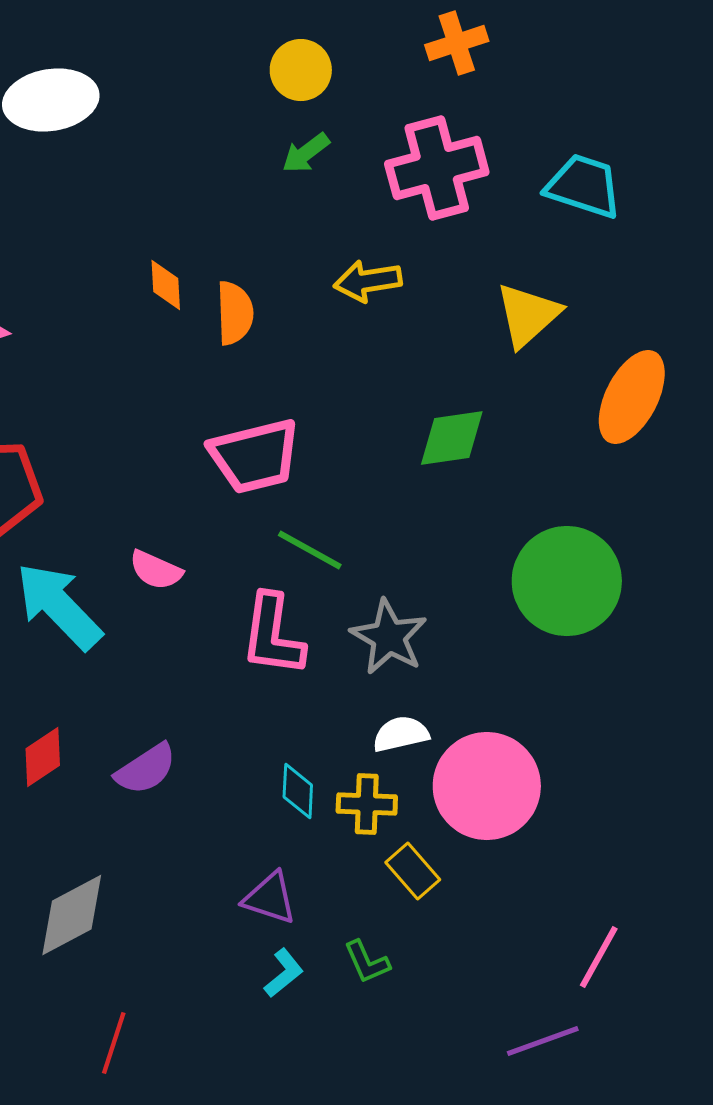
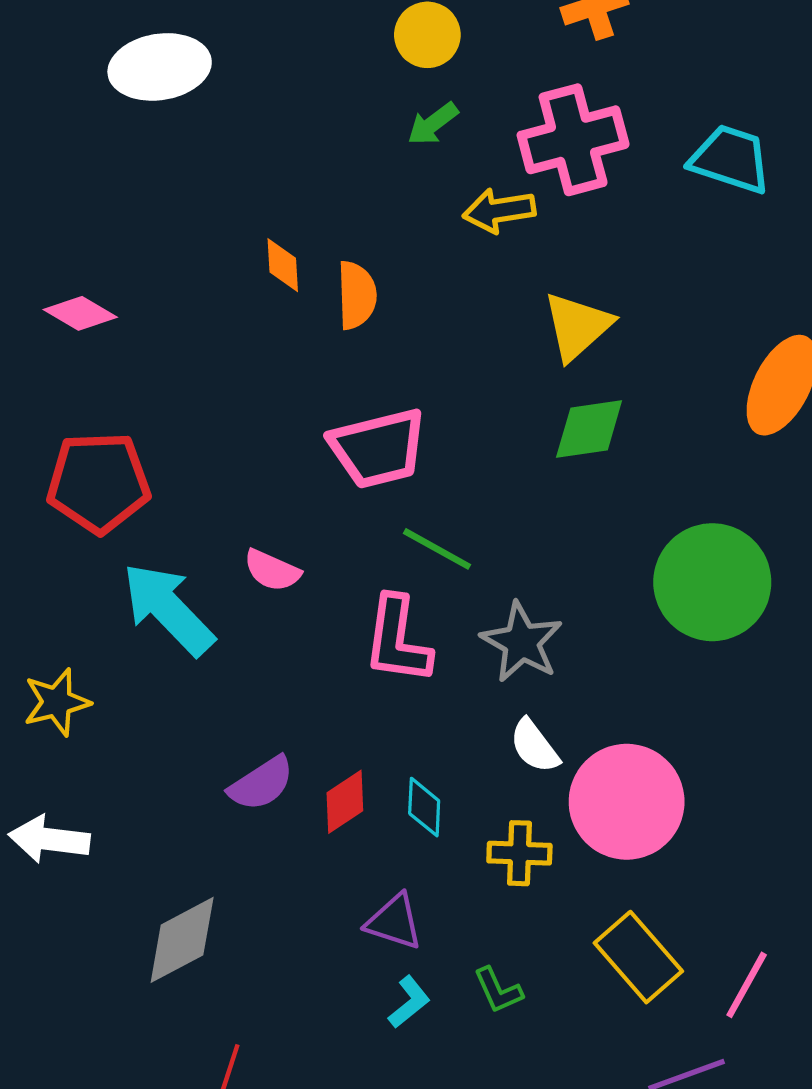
yellow arrow: (368, 281) -> (499, 210), moved
yellow triangle: (528, 315) -> (577, 326), moved
white semicircle: (401, 734) -> (534, 746), turned -114
red diamond: (43, 757) -> (345, 802), moved
yellow cross: (367, 804) -> (519, 853), moved
yellow rectangle: (413, 871) -> (638, 957), moved, size x1.5

